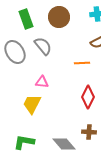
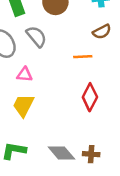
pink triangle: (42, 82) -> (25, 75), moved
brown cross: (89, 132) -> (91, 154), moved

